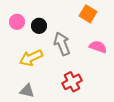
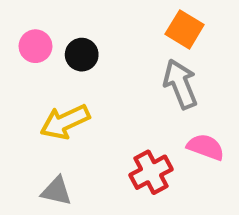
gray arrow: (62, 44) -> (180, 84), moved
pink semicircle: (98, 47) -> (206, 147), moved

